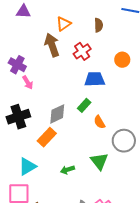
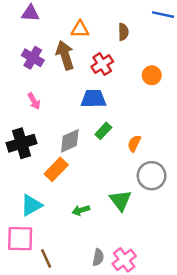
orange triangle: (64, 24) -> (80, 29), turned 35
purple cross: (17, 65) -> (33, 58), moved
blue trapezoid: (95, 79) -> (93, 99), moved
orange semicircle: (99, 122) -> (134, 143), moved, turned 56

